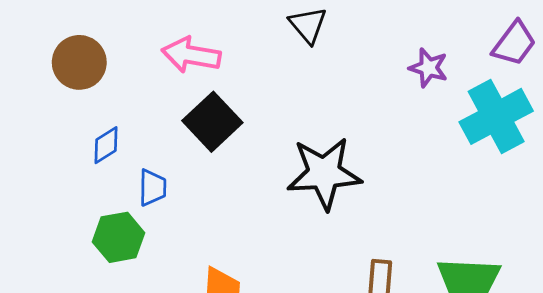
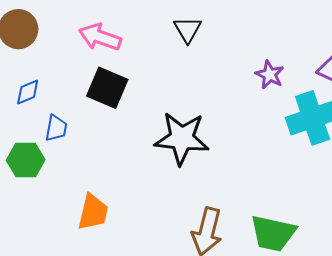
black square: (212, 122) -> (107, 88), turned -33

